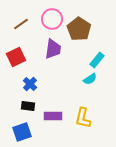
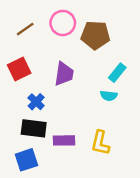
brown pentagon: (79, 29) -> (95, 35), turned -30
purple trapezoid: (53, 49) -> (64, 74), moved
cyan semicircle: (90, 79) -> (109, 96), turned 40
black rectangle: (28, 106) -> (34, 128), size x1.5

